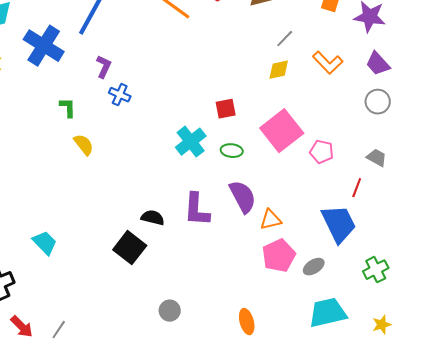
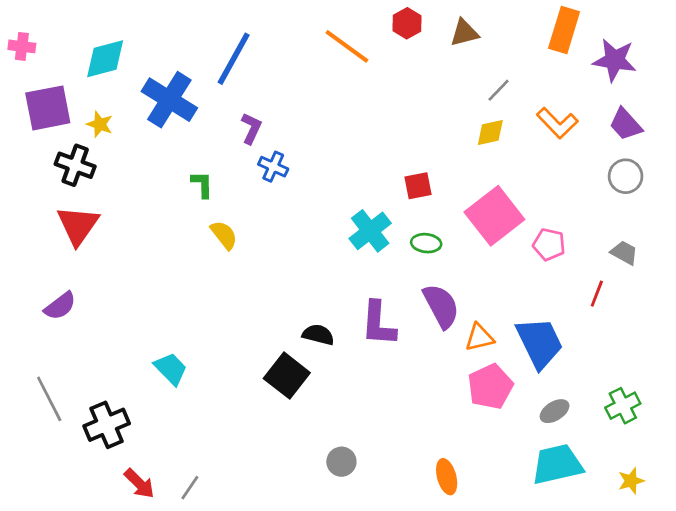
blue trapezoid: (339, 224) -> (539, 343), moved
gray ellipse: (314, 267) -> (555, 411), moved

